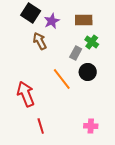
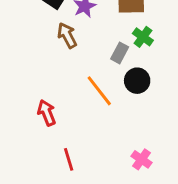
red arrow: (26, 94) -> (47, 113), size x0.7
pink cross: (91, 126) -> (141, 159), turned 32

